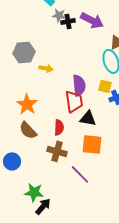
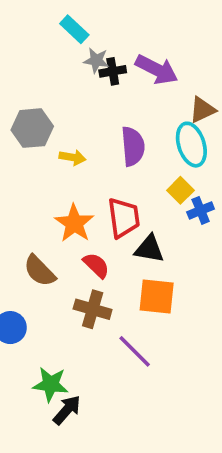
purple semicircle: (79, 85) -> (133, 146), moved
yellow square: (105, 86) -> (180, 190), turned 32
orange star: (27, 104) -> (74, 223), moved
red semicircle: (59, 127) -> (96, 265), turned -49

